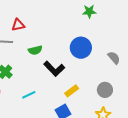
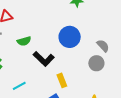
gray circle: (105, 90) -> (96, 63), moved
yellow rectangle: (72, 91) -> (62, 80), turned -72

